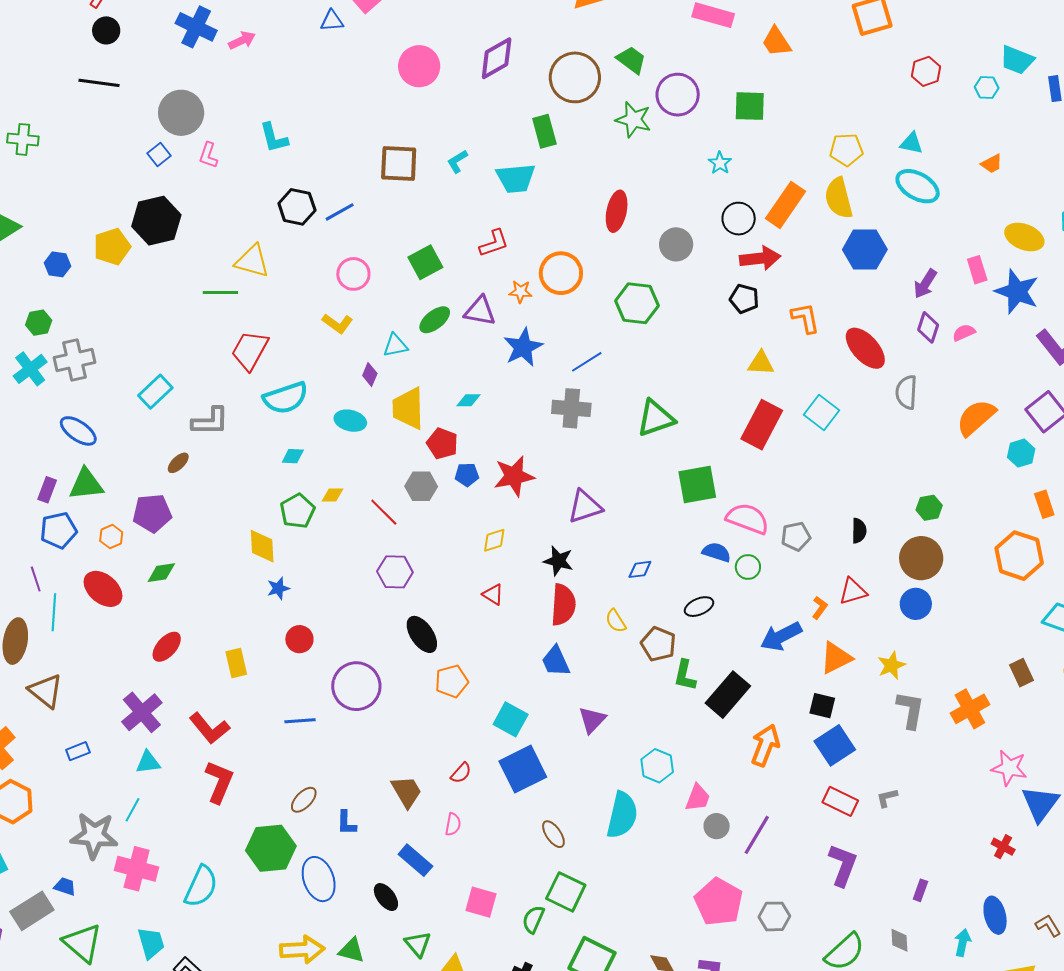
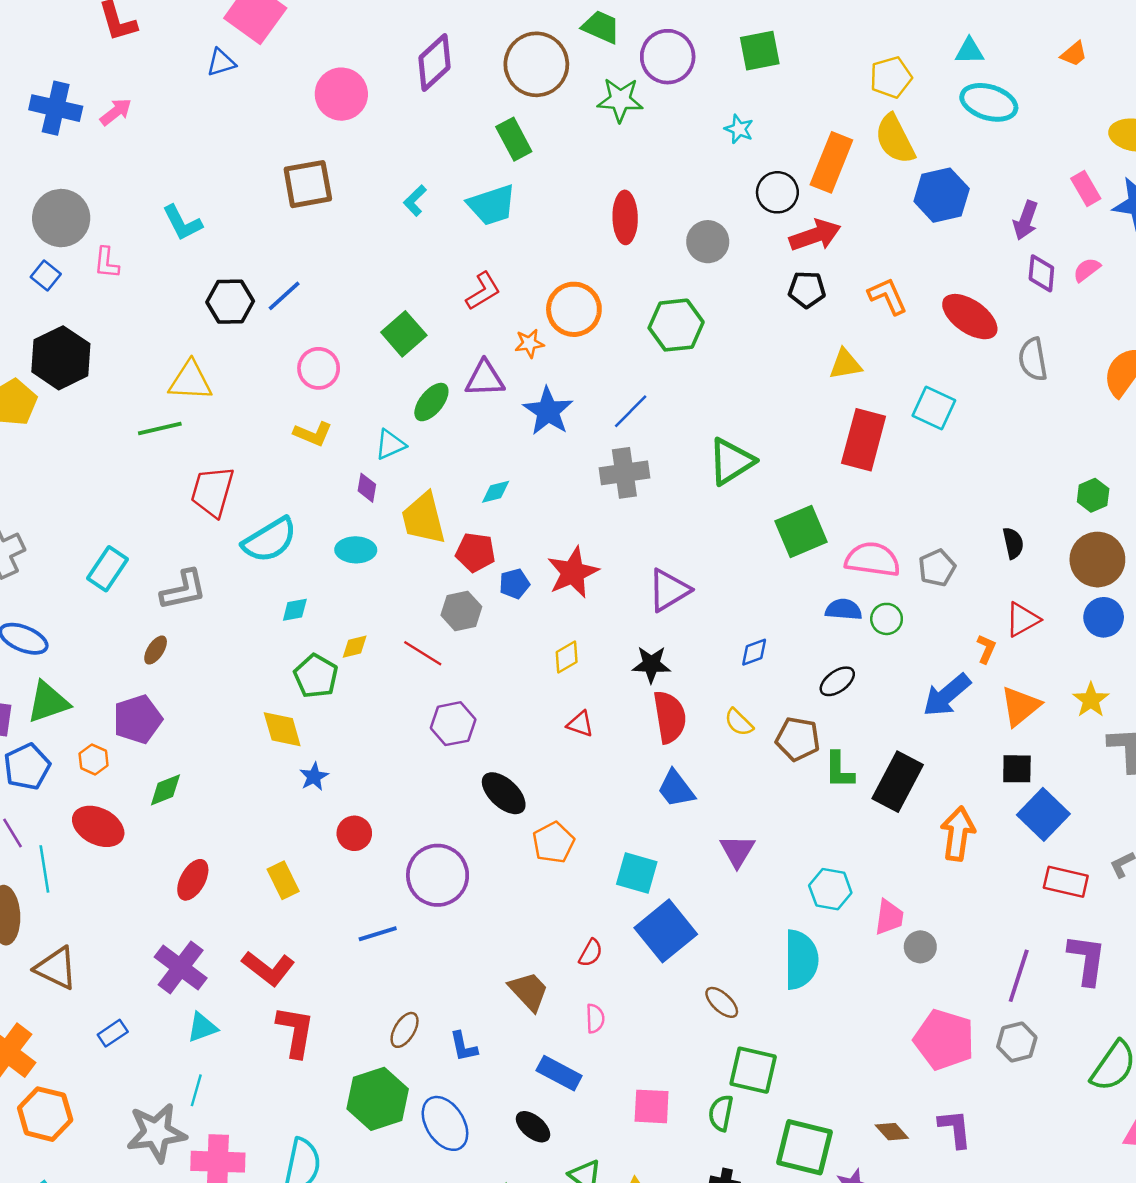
brown square: (399, 163) -> (308, 184), moved
purple line: (757, 835) -> (1019, 976), moved

